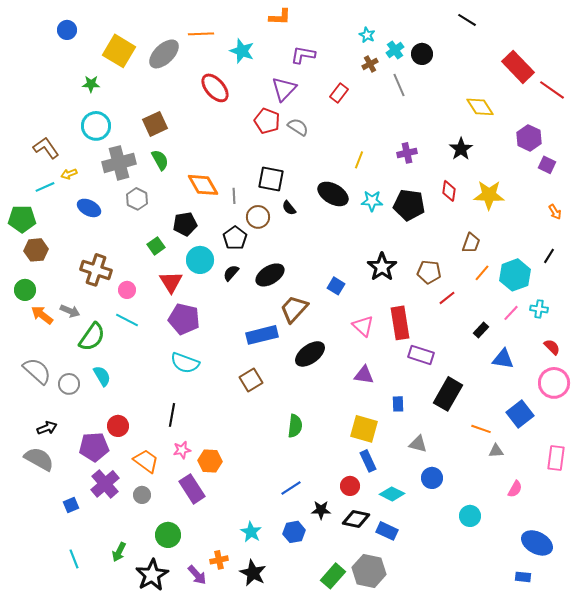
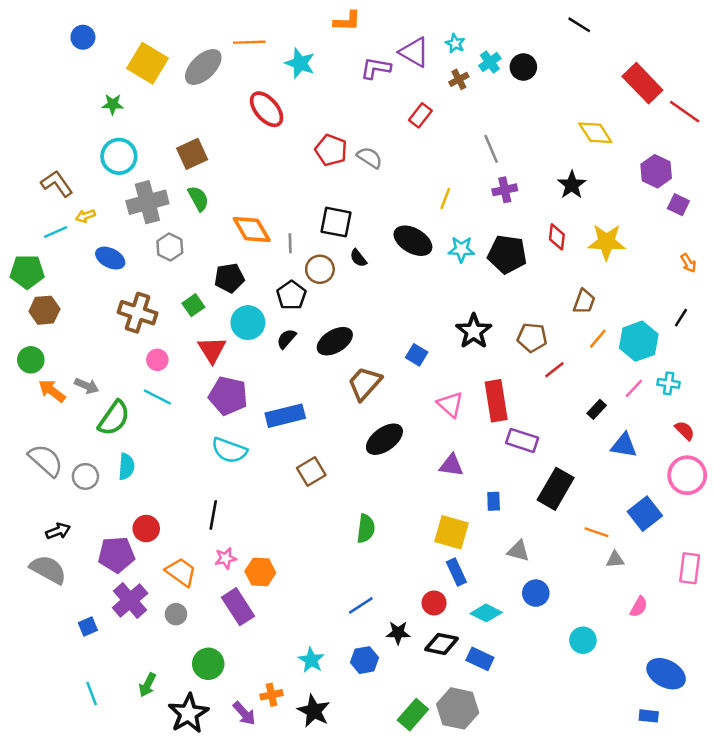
gray line: (399, 85) -> (491, 149), moved
purple triangle: (284, 89) -> (414, 52), moved, turned -44
brown cross: (96, 270) -> (138, 313), moved
blue rectangle: (262, 335) -> (285, 416), moved
cyan semicircle: (102, 376) -> (126, 467), turned 35

